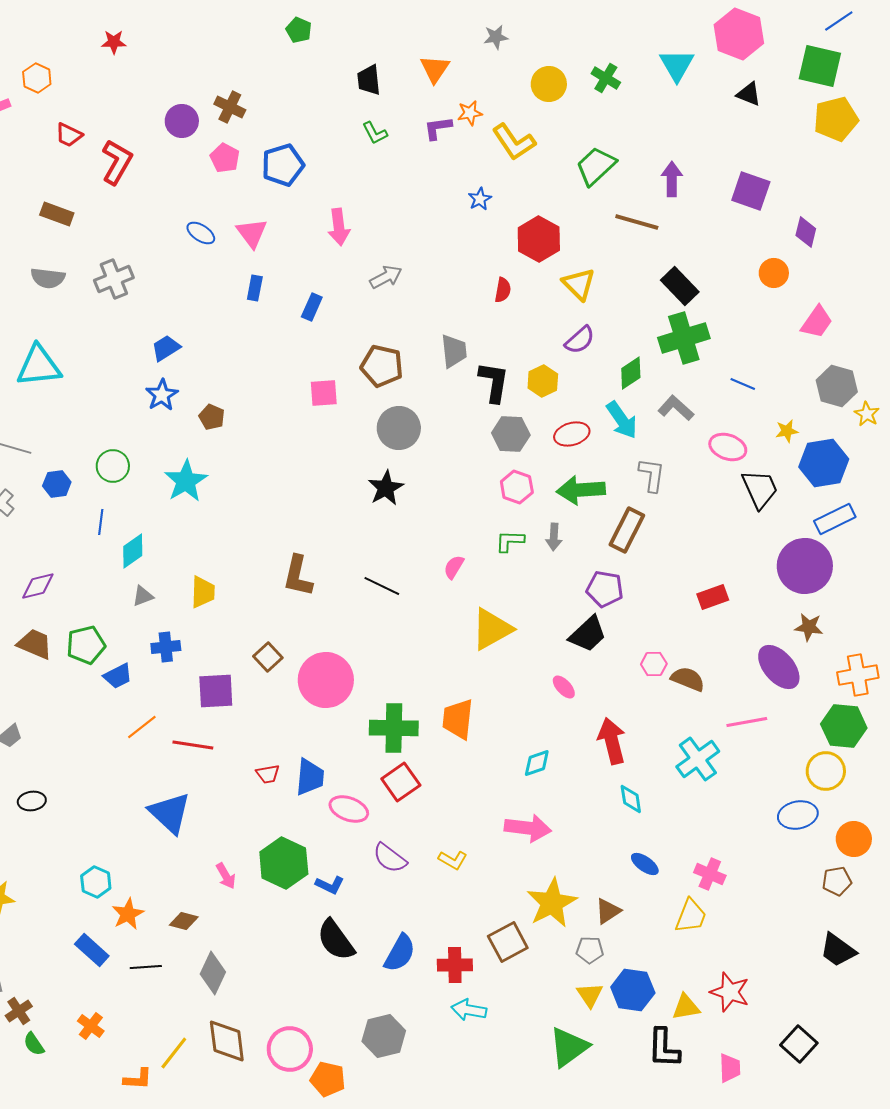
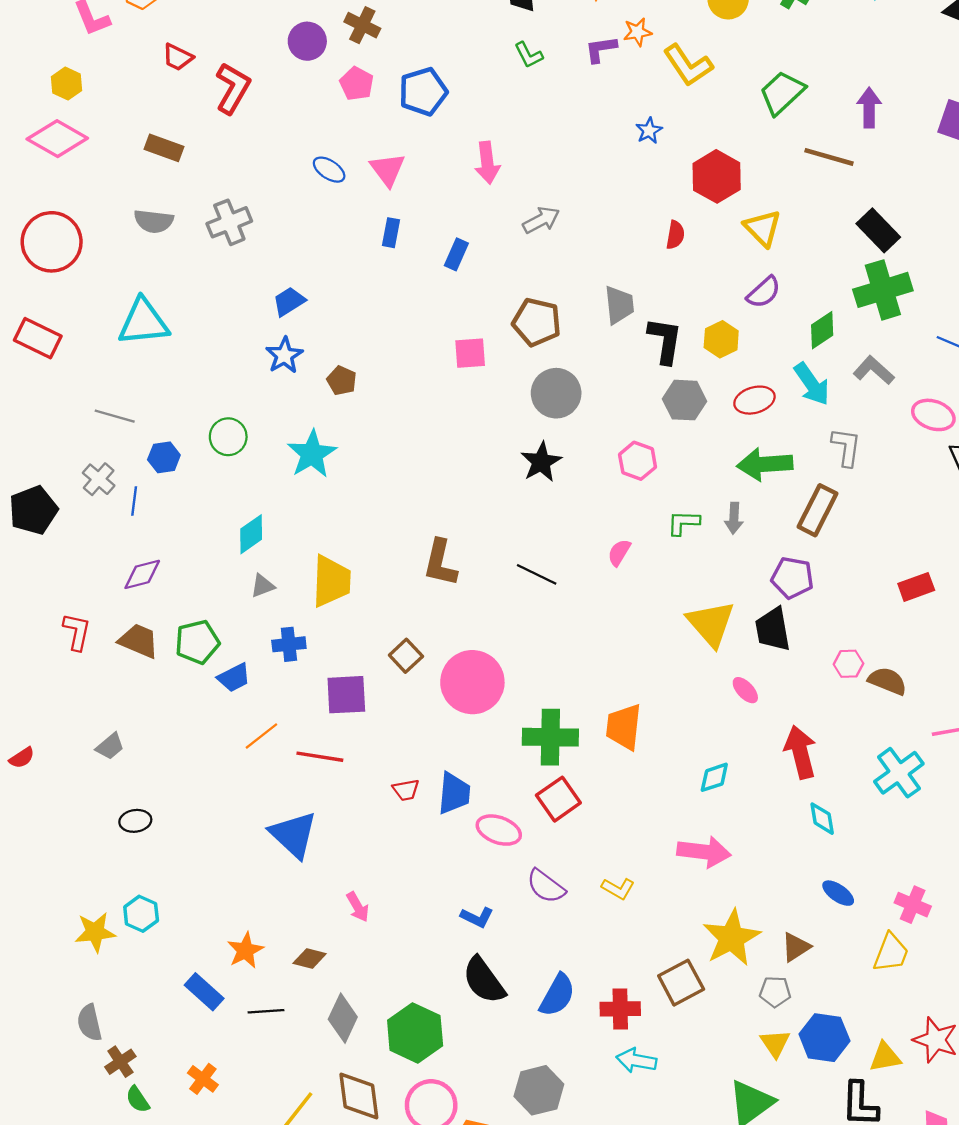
pink hexagon: (517, 487) -> (638, 461), moved
blue line: (101, 522) -> (134, 501), moved
yellow trapezoid: (203, 592) -> (331, 581), size x1.4
yellow triangle: (492, 629) -> (711, 624), moved, turned -42
black trapezoid: (588, 634) -> (773, 629), turned 123
green hexagon: (284, 863) -> (415, 1033), moved
cyan hexagon: (96, 882) -> (141, 914), moved

